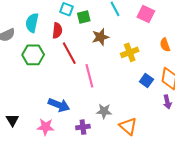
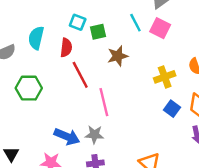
pink square: (146, 14) -> (160, 28), moved
yellow cross: (130, 52) -> (165, 77), moved
green hexagon: (33, 55) -> (29, 88), moved
gray star: (104, 111) -> (94, 135), moved

